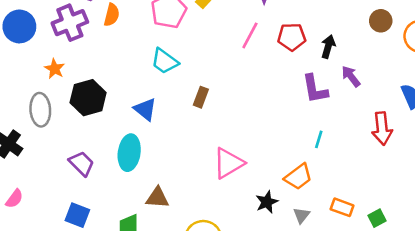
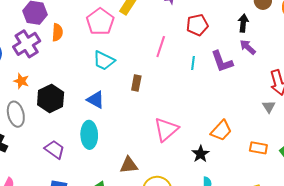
pink line: (250, 35) -> (161, 47), moved
black arrow: (328, 47) -> (243, 23), moved
cyan line: (319, 139) -> (193, 63), moved
brown triangle: (157, 198) -> (129, 165), moved
gray triangle: (301, 215) -> (269, 107), moved

